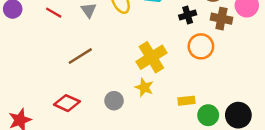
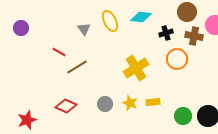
red line: (54, 13) -> (59, 52), moved
yellow star: (144, 87) -> (130, 103), moved
yellow rectangle: (186, 101) -> (153, 102), moved

